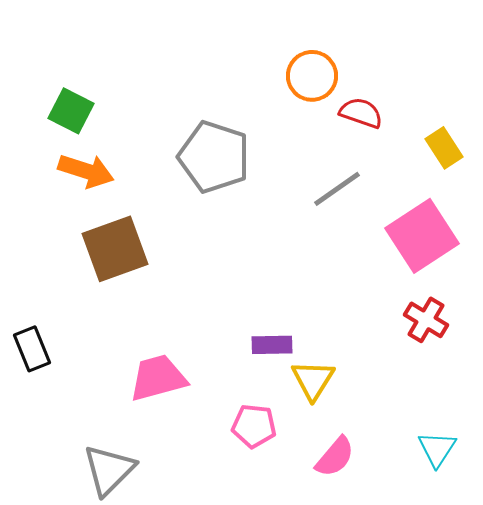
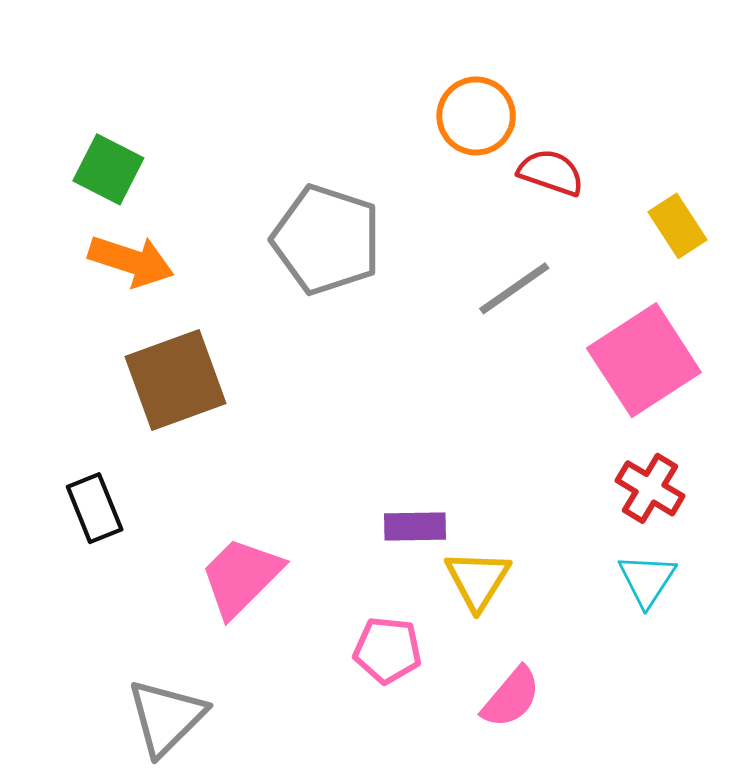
black rectangle: (32, 349) -> (95, 508), moved
pink trapezoid: (158, 378) -> (241, 577), turned -30
cyan triangle: (437, 449) -> (647, 580), moved

